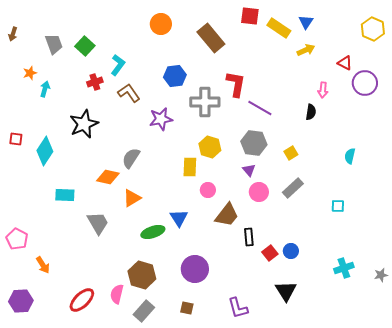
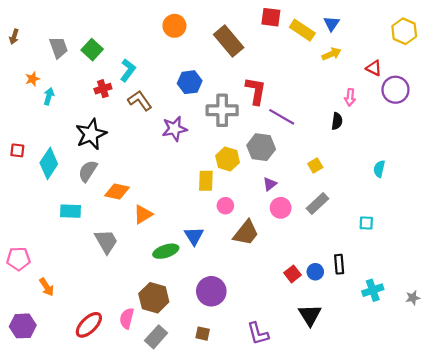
gray hexagon: (254, 143) -> (261, 147), moved
gray semicircle: (131, 158) -> (88, 171), moved
purple triangle: (249, 170) -> (270, 184), turned 32
black rectangle: (249, 237) -> (339, 264), moved
pink pentagon: (17, 239) -> (18, 259), turned -30

